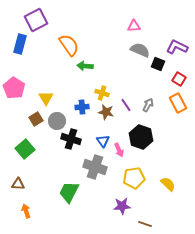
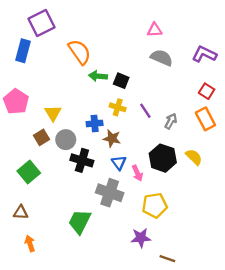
black square: (158, 64) -> (121, 81), moved
purple line: (126, 105) -> (145, 111), moved
brown star: (106, 112) -> (112, 138), moved
yellow semicircle: (168, 184) -> (194, 157), moved

